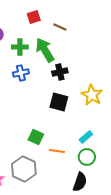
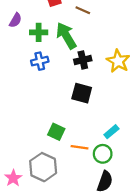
yellow star: (92, 95) -> (118, 61), moved
green circle: (87, 157) -> (103, 154), moved

